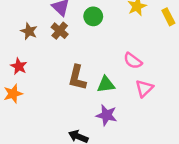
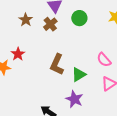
red star: (19, 66) -> (18, 54), moved
green triangle: (106, 84) -> (79, 75), turned -35

